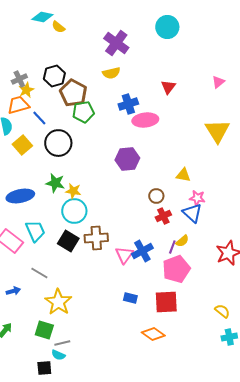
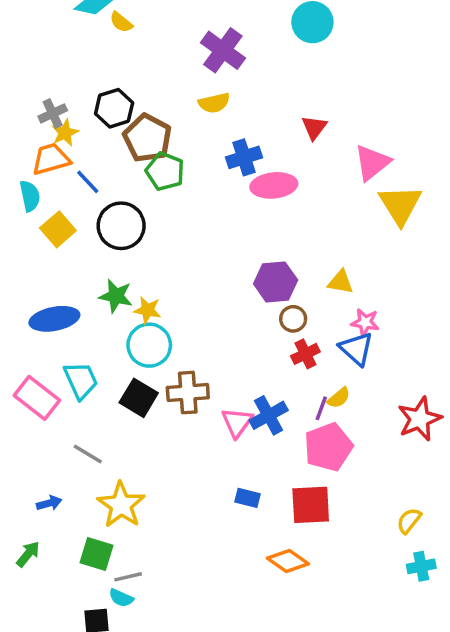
pink triangle: (218, 82) -> (372, 163), moved, size x1.6
green pentagon: (83, 112) -> (165, 171), turned 30
purple hexagon: (127, 159) -> (276, 282), moved
blue arrow: (13, 291) -> (49, 503), moved
yellow semicircle: (222, 311) -> (409, 521), turned -91

